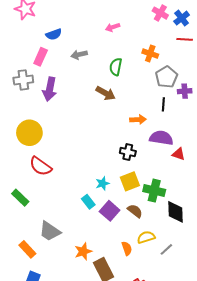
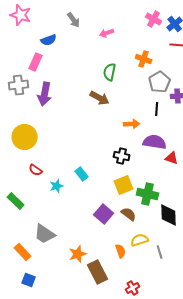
gray arrow: (79, 55) -> (74, 20), moved, turned -112
red semicircle: (41, 166) -> (36, 170), size x0.6
cyan star: (102, 183) -> (57, 186), moved
cyan rectangle: (88, 202) -> (82, 174), moved
gray line: (166, 249) -> (160, 252), turned -64

